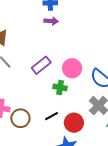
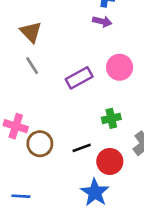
pink circle: (72, 68) -> (120, 67), moved
green cross: (60, 87) -> (111, 118), moved, turned -32

